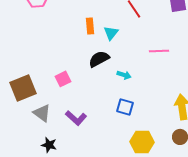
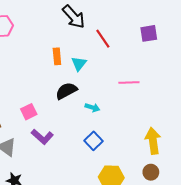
blue square: (125, 107) -> (93, 141), turned 30
purple L-shape: (76, 118) -> (42, 137), moved

